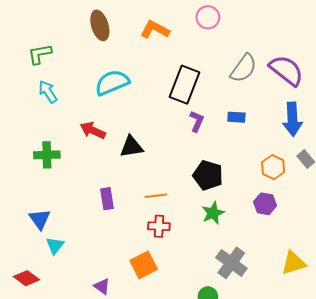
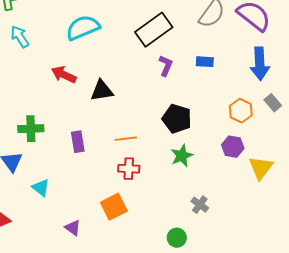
black rectangle: (184, 85) -> (154, 30), turned 33
green cross: (47, 155) -> (31, 129), moved
cyan triangle: (55, 246) -> (41, 188), moved, turned -30
gray cross: (231, 263) -> (200, 205), size x0.6
yellow triangle: (293, 263) -> (261, 168), moved, turned -36

